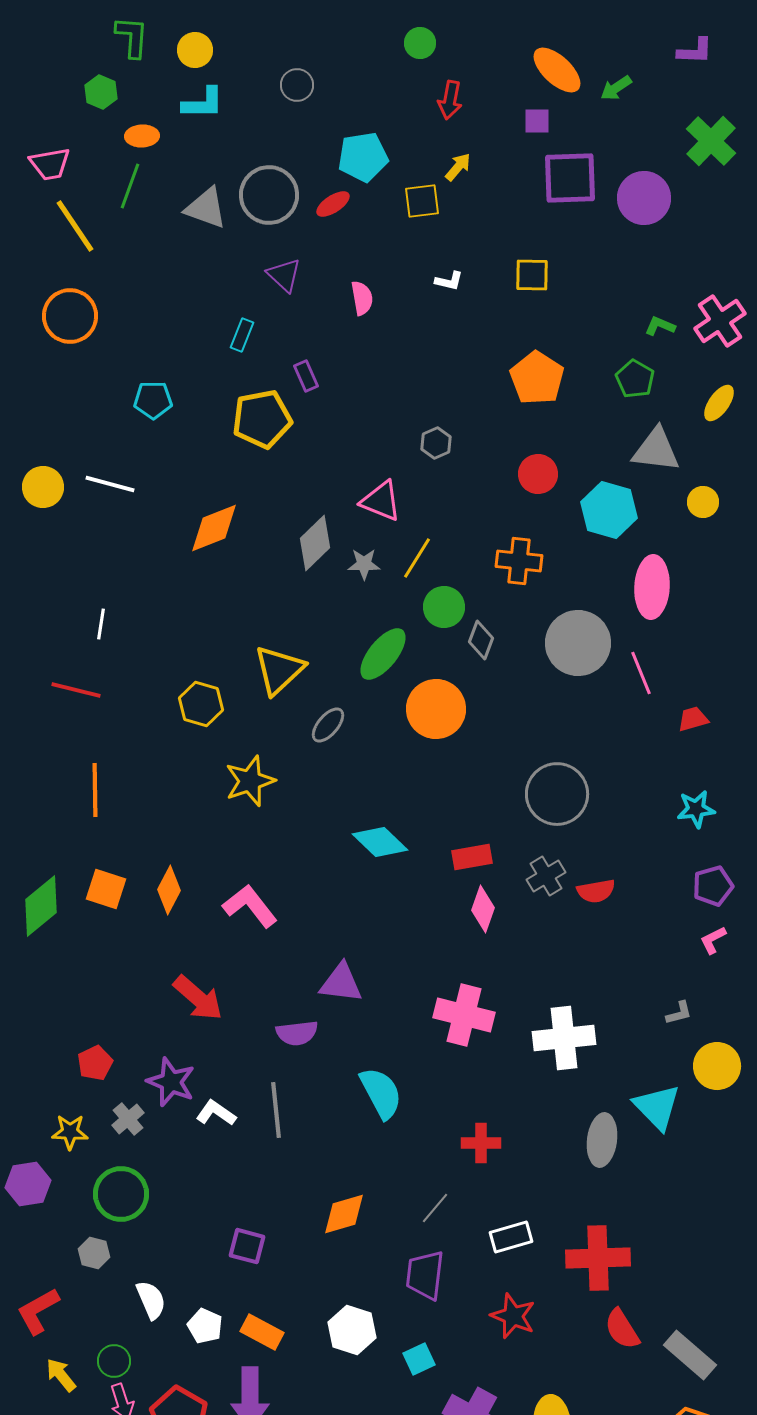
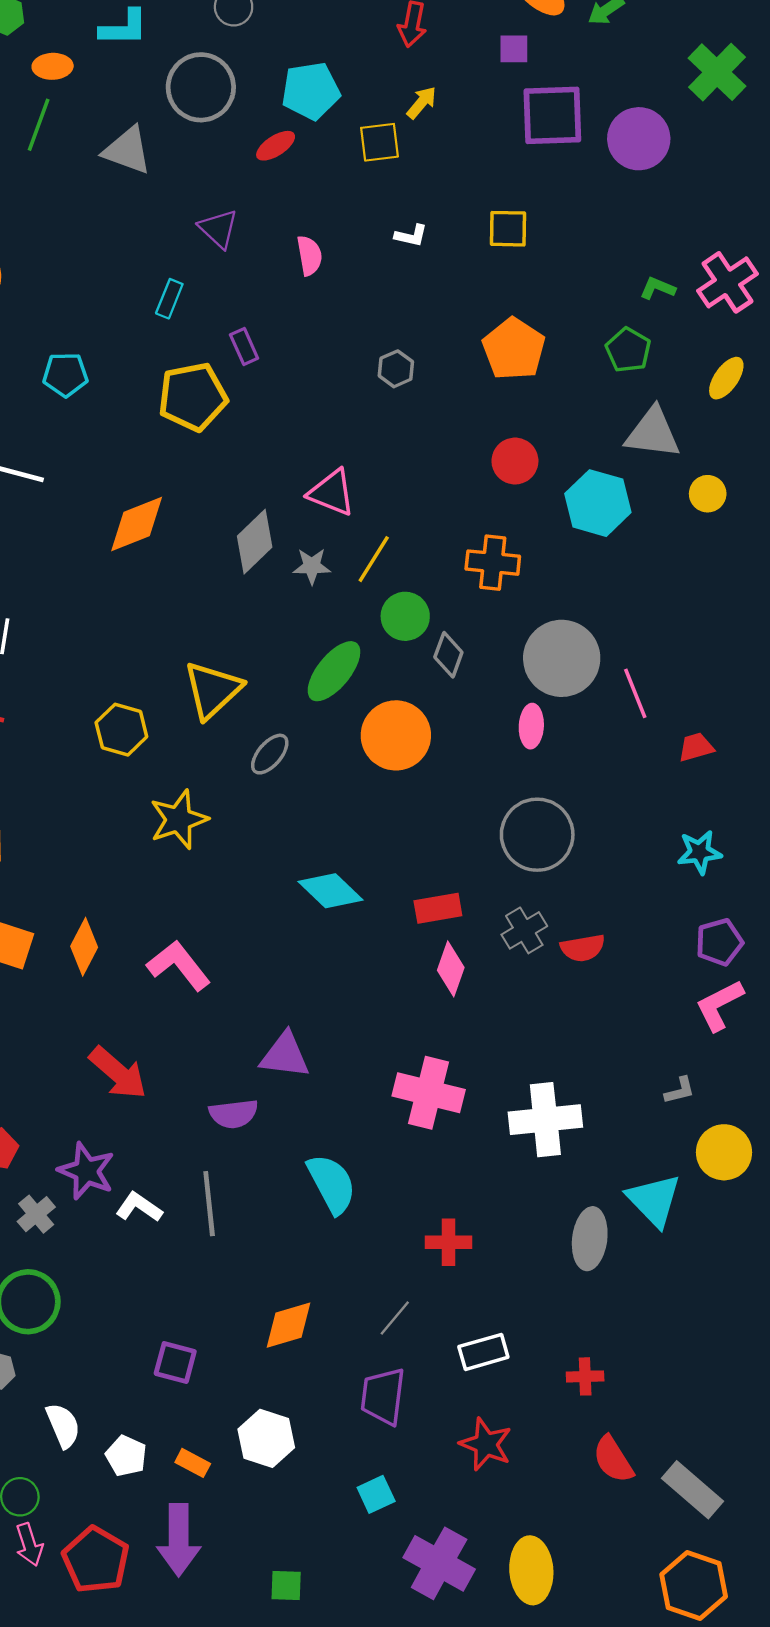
gray circle: (269, 195) -> (201, 87), moved
gray hexagon: (436, 443) -> (396, 369), moved
pink ellipse: (652, 587) -> (531, 726), moved, size x0.6
pink L-shape: (713, 940) -> (719, 1005), size x1.6
red cross: (598, 1258) -> (585, 1376), size x0.5
white hexagon: (352, 1330) -> (266, 1438), moved
orange rectangle: (262, 1332) -> (193, 1463), size x0.7

